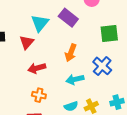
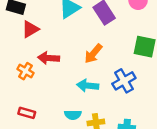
red triangle: (27, 42) -> (30, 29), moved
orange cross: (39, 95) -> (25, 71), moved

